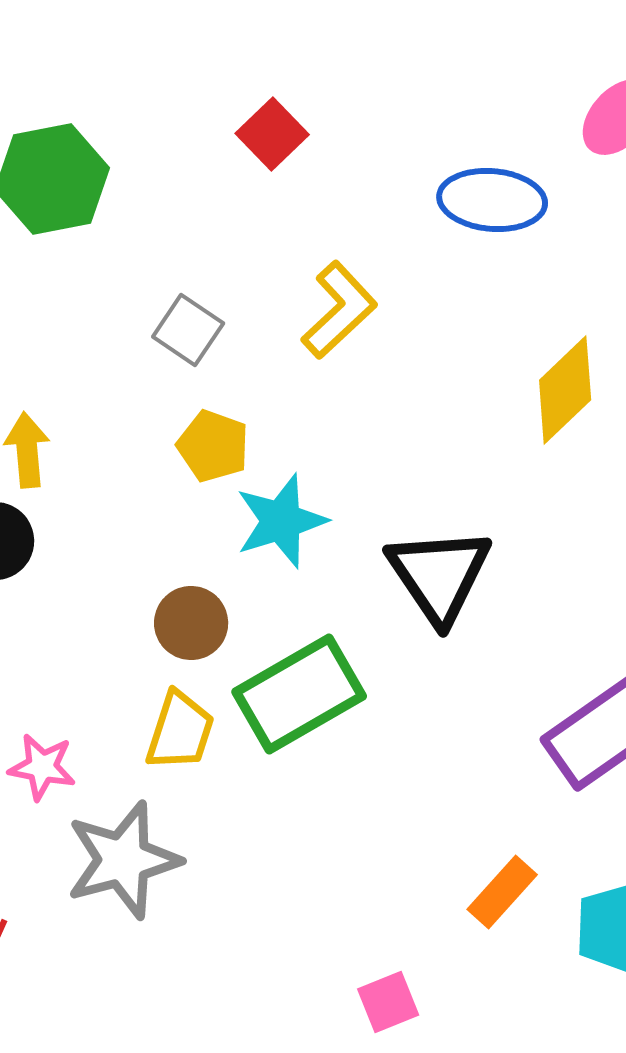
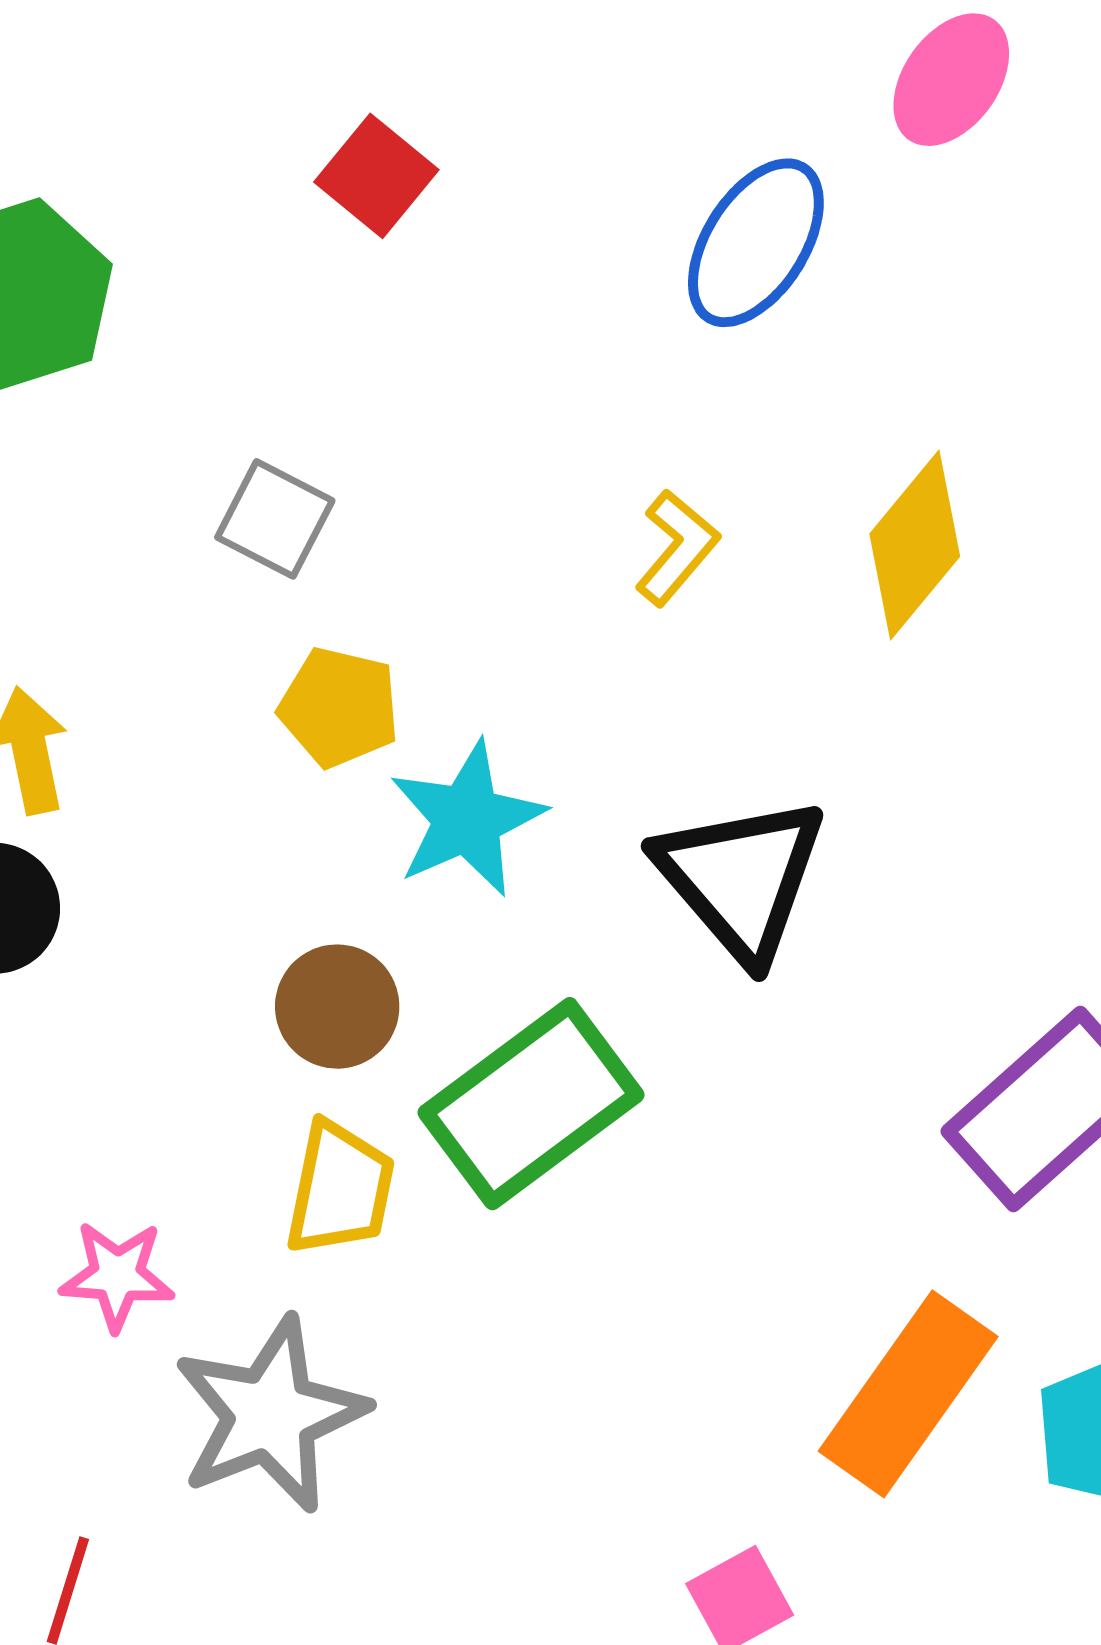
blue ellipse: (492, 200) -> (756, 243), turned -56
yellow L-shape: (339, 310) -> (677, 548), moved, size x0.7
orange rectangle: (502, 892) -> (908, 1394), size x1.6

